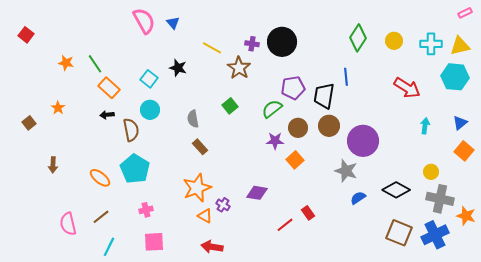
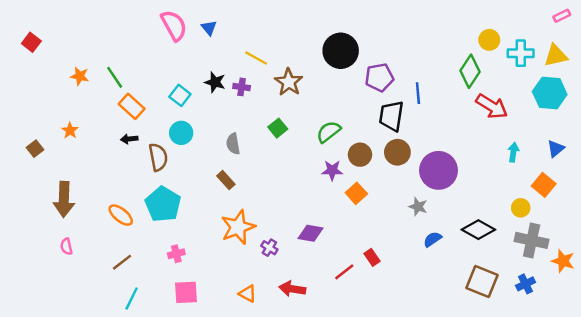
green diamond: (358, 38) -> (470, 71), moved
yellow circle: (394, 41) -> (489, 40), moved
purple cross: (252, 44) -> (242, 87), moved
purple pentagon: (293, 88) -> (379, 77), moved
brown rectangle: (200, 147) -> (226, 180), moved
orange square: (464, 151) -> (544, 185), moved
brown arrow: (53, 165) -> (64, 199), size x1.8
gray star: (346, 171) -> (418, 207), size x0.7
orange triangle: (205, 216) -> (248, 294), moved
pink semicircle: (68, 224) -> (66, 246), moved, size x0.6
blue cross: (435, 235) -> (526, 284), size x0.6
red arrow: (212, 247) -> (292, 289), moved

